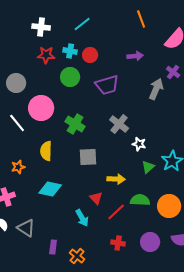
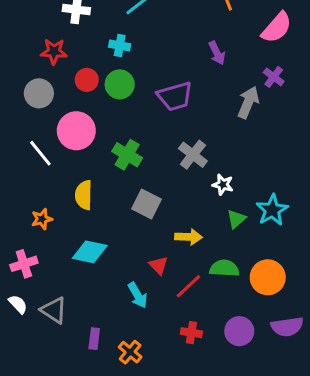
red star: (46, 55) -> (54, 51), moved
red circle: (90, 55) -> (87, 80), moved
purple arrow: (135, 56) -> (217, 53), turned 70
gray square: (88, 157) -> (147, 204), turned 30

